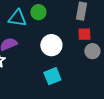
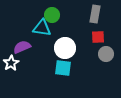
cyan triangle: (17, 18) -> (42, 28), moved
cyan square: (52, 76) -> (63, 68), moved, turned 30

